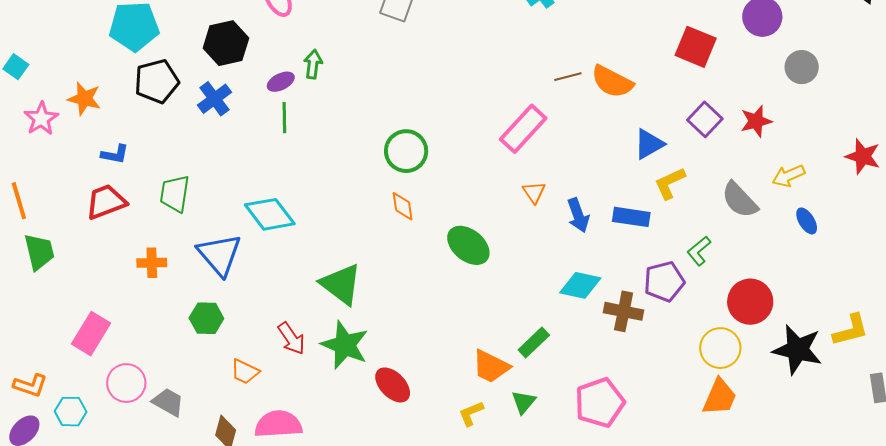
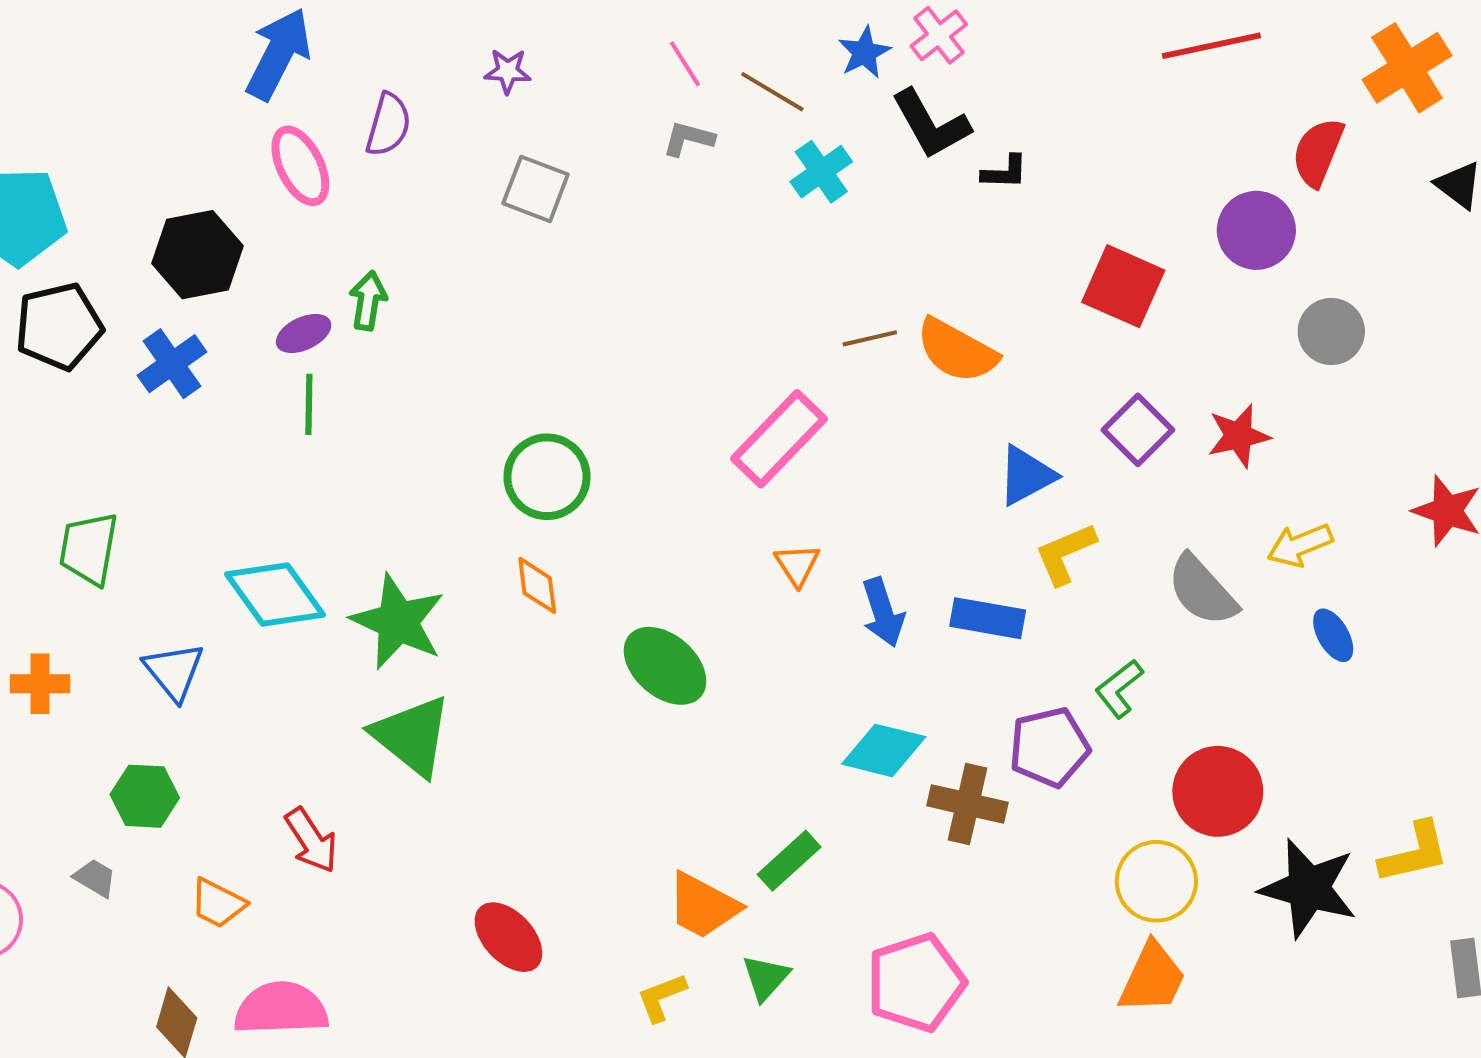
blue triangle: (220, 255) -> (174, 671), size x0.7
green star: (345, 345) -> (398, 622), moved
gray trapezoid: (168, 402) -> (95, 878), moved, size x0.7

